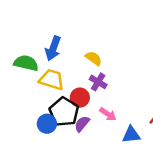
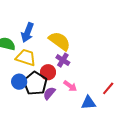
yellow semicircle: (94, 58) -> (60, 41), size x1.6
blue circle: (47, 124) -> (19, 82), moved

